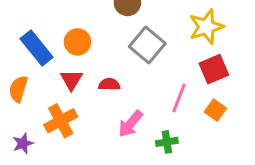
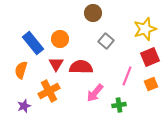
gray square: (147, 45) -> (106, 41), size x0.7
red semicircle: (109, 84) -> (81, 67), size x1.6
orange square: (215, 110) -> (151, 84), turned 32

